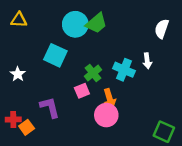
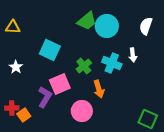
yellow triangle: (19, 20) -> (13, 27), moved
cyan circle: (75, 24) -> (107, 26), moved
pink square: (82, 91) -> (60, 84), moved, size x1.5
purple L-shape: (50, 107) -> (45, 97), turned 45
pink circle: (106, 115) -> (82, 111), moved

